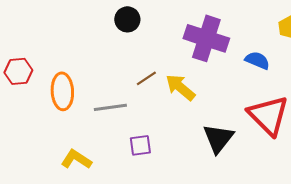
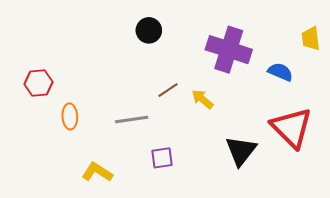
yellow arrow: (180, 87) -> (202, 99), size x0.7
orange ellipse: (62, 91) -> (70, 116), moved, size x0.7

